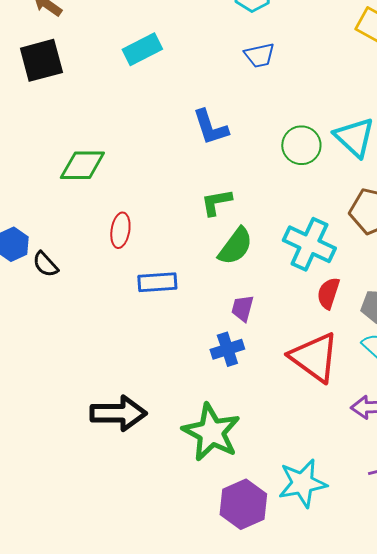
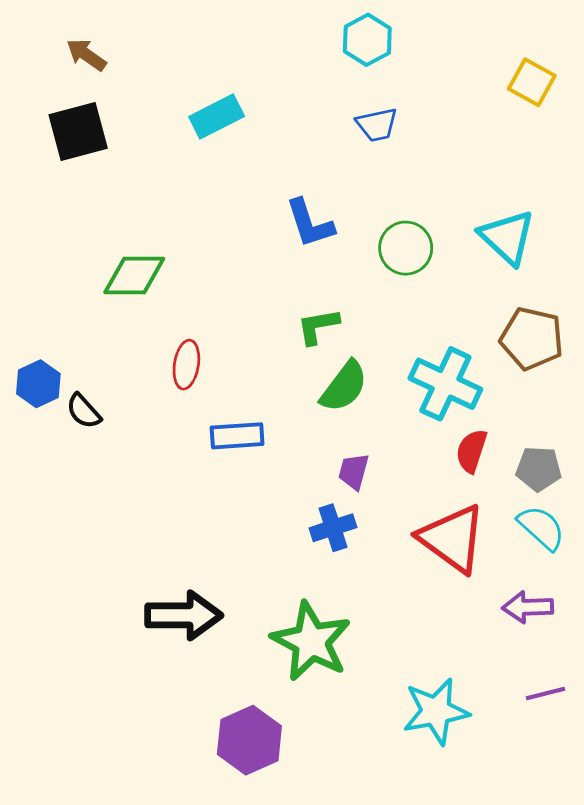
green circle: (301, 145) -> (406, 248), moved
purple hexagon: (243, 504) -> (249, 740), moved

